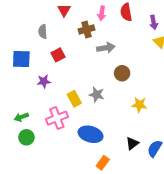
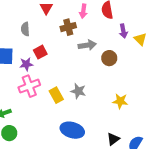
purple arrow: (154, 22) -> (123, 31), moved
brown circle: (122, 73) -> (109, 58), moved
purple star: (44, 81) -> (26, 64), moved
pink cross: (57, 118) -> (29, 86), moved

